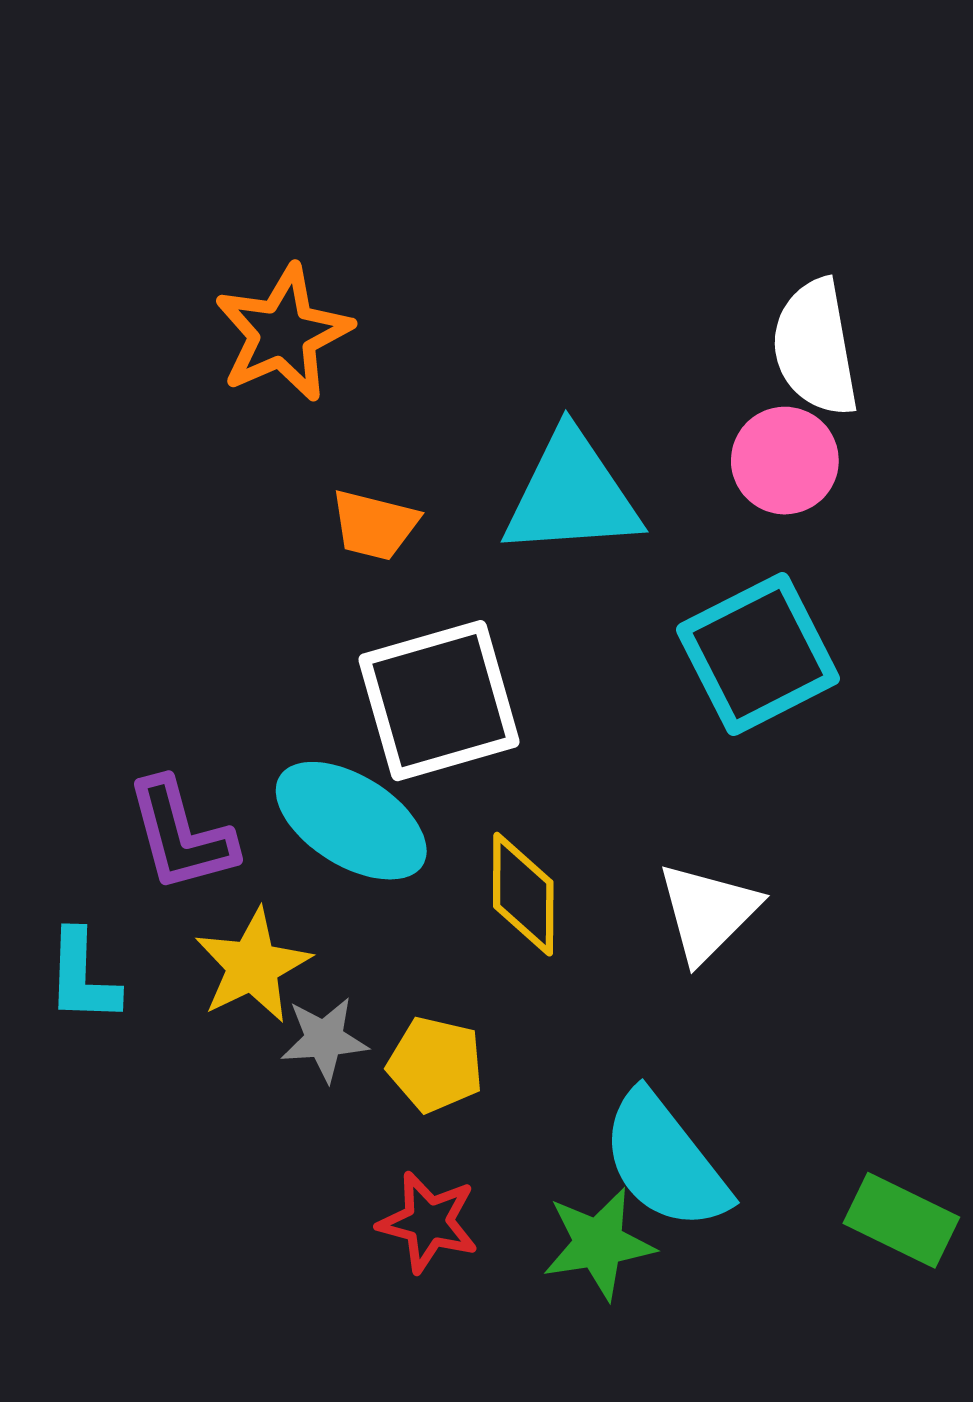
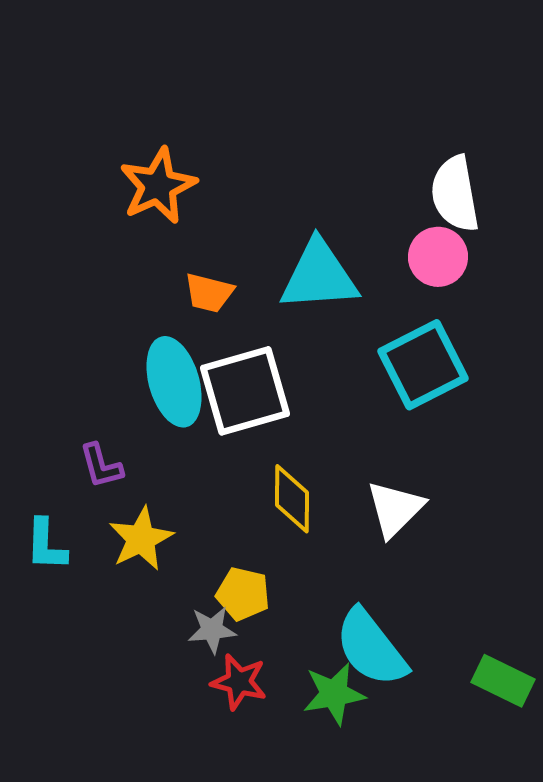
cyan ellipse: (351, 821) -> (174, 382), moved, turned 42
purple L-shape: (181, 835) -> (101, 466), size x0.7
gray star: (324, 1039) -> (212, 630), moved

